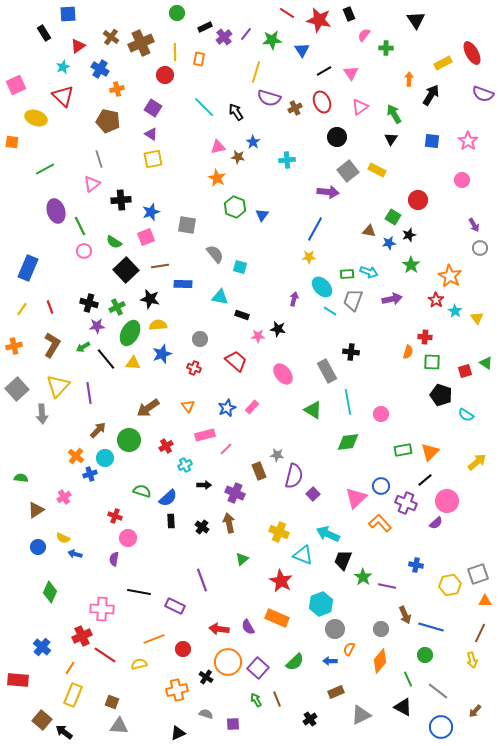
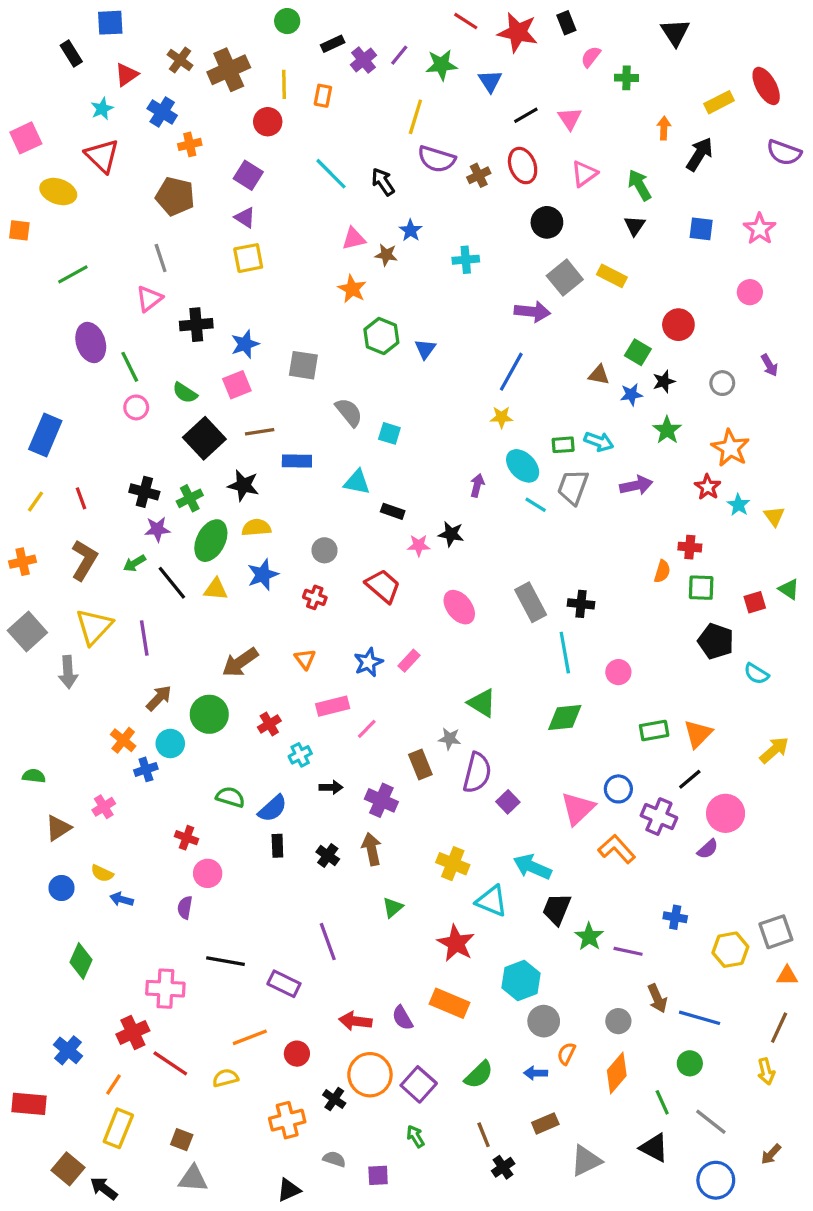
gray circle: (480, 248) -> (722, 383), moved
black cross: (351, 352) -> (581, 604), moved
green triangle: (313, 410) -> (482, 703), moved
brown line: (277, 699) -> (484, 1135), moved

